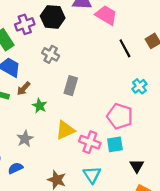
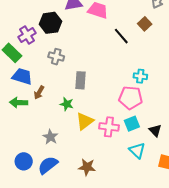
cyan cross: (139, 86) -> (140, 76), moved, turned -32
green star: (40, 106) -> (67, 104), moved
black triangle: (137, 166) -> (155, 130), moved
blue semicircle: (15, 168) -> (48, 165), size x1.5
cyan triangle: (92, 175) -> (137, 150), moved

